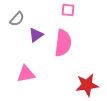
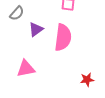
red star: (87, 85) -> (87, 80), size x0.6

